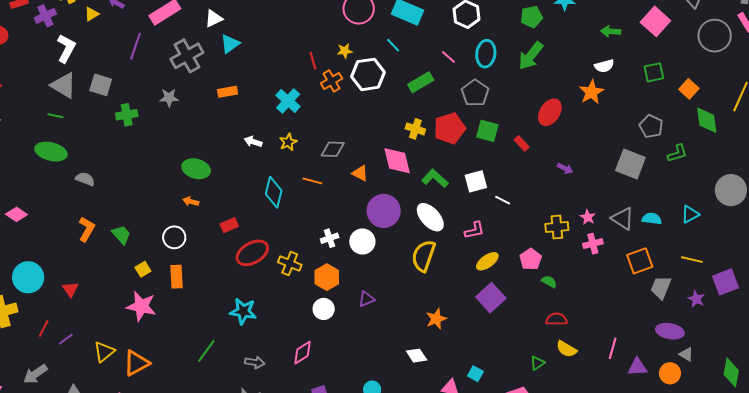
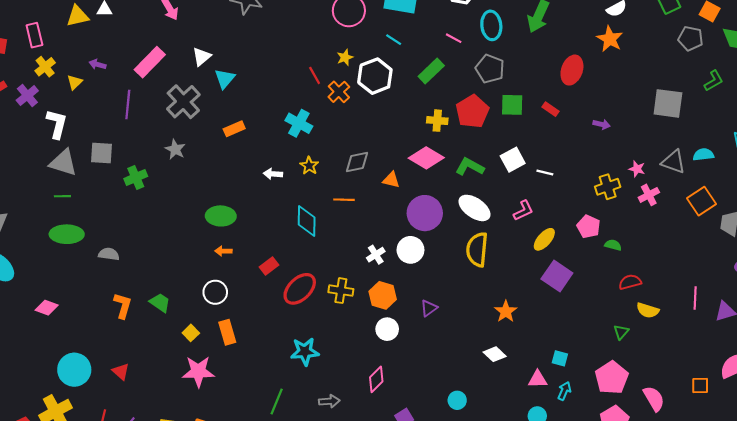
gray star: (169, 98) -> (175, 149), turned -30
gray pentagon: (651, 126) -> (690, 38), moved
pink diamond: (397, 161) -> (426, 158), turned -32

